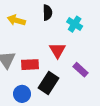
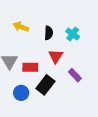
black semicircle: (47, 13) -> (49, 33), moved

